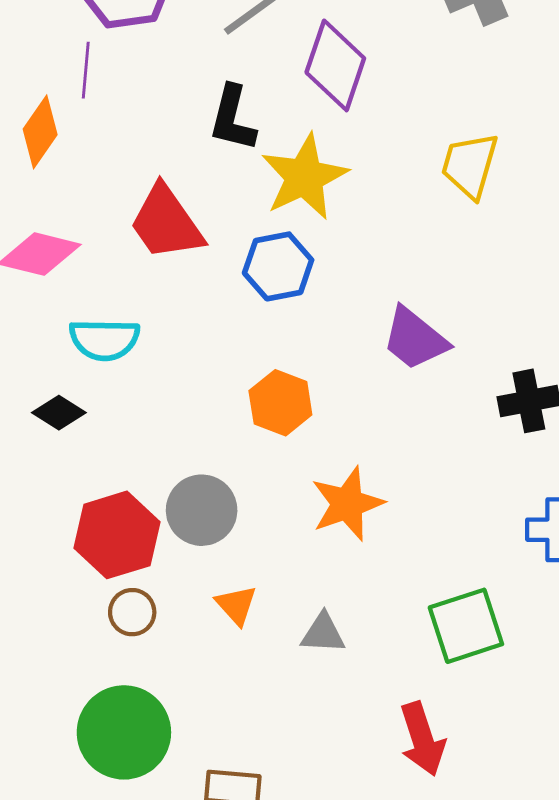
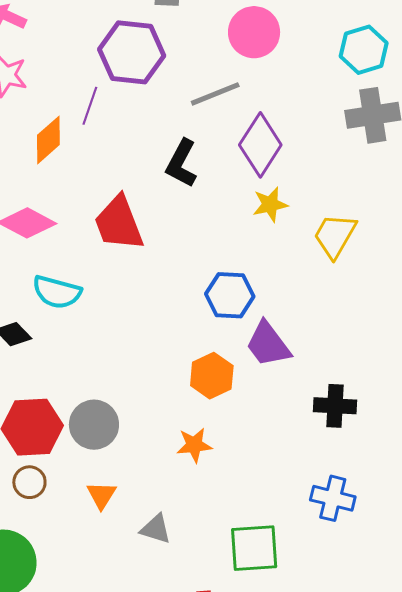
yellow star: (304, 177) -> (270, 204), moved, size x0.6
blue hexagon: (278, 266) -> (230, 295), moved
orange hexagon: (280, 403) -> (212, 376), moved
orange star: (347, 504) -> (194, 445), size x0.7

